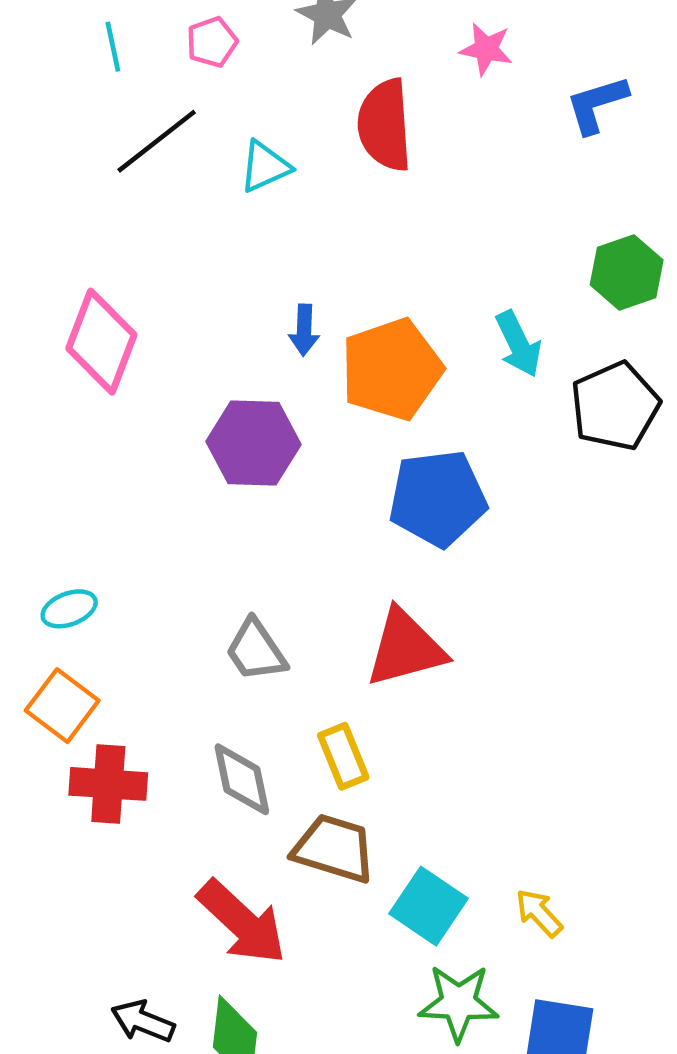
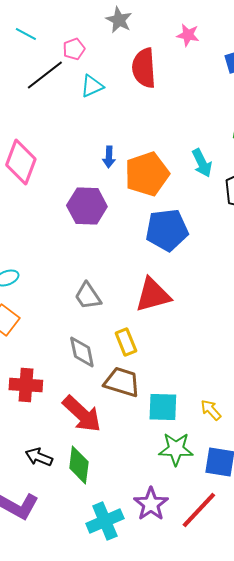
pink pentagon: (212, 42) -> (74, 49), moved
cyan line: (113, 47) -> (26, 34), turned -50
red cross: (108, 784) -> (26, 385), moved
cyan square: (429, 906) -> (163, 407), turned -32

